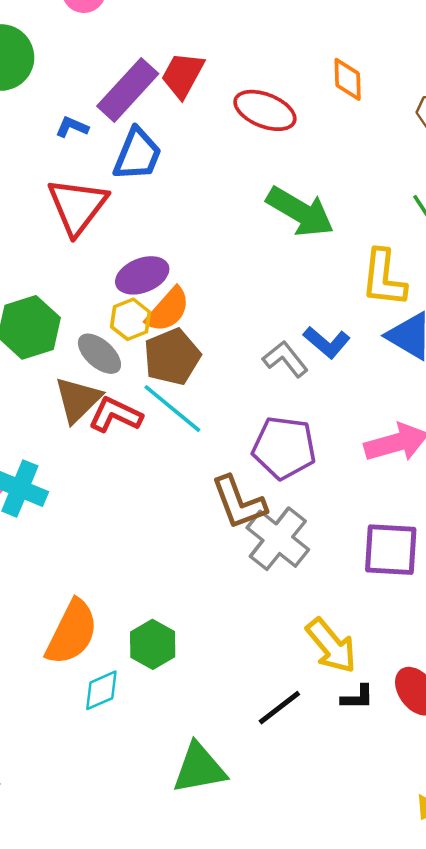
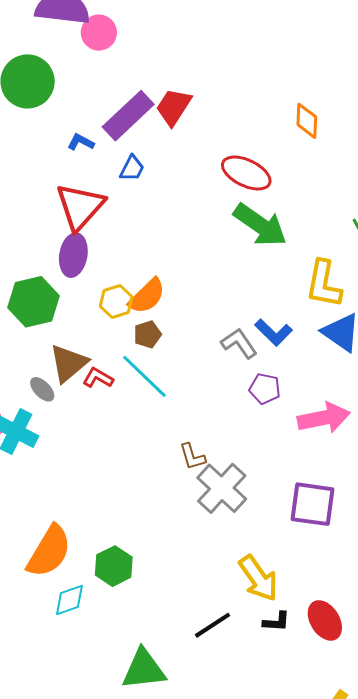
red ellipse: (265, 110) -> (246, 173), moved
blue trapezoid: (137, 154) -> (132, 168), size x0.6
purple ellipse: (142, 275) -> (73, 255), moved, turned -63
gray ellipse: (99, 354) -> (42, 389), moved, size x0.7
brown pentagon: (172, 357) -> (147, 334), size x0.6
red L-shape: (115, 415) -> (98, 378), size x0.7
purple pentagon: (284, 448) -> (265, 389), moved, size x0.6
brown L-shape: (239, 503) -> (192, 457), size x0.6

